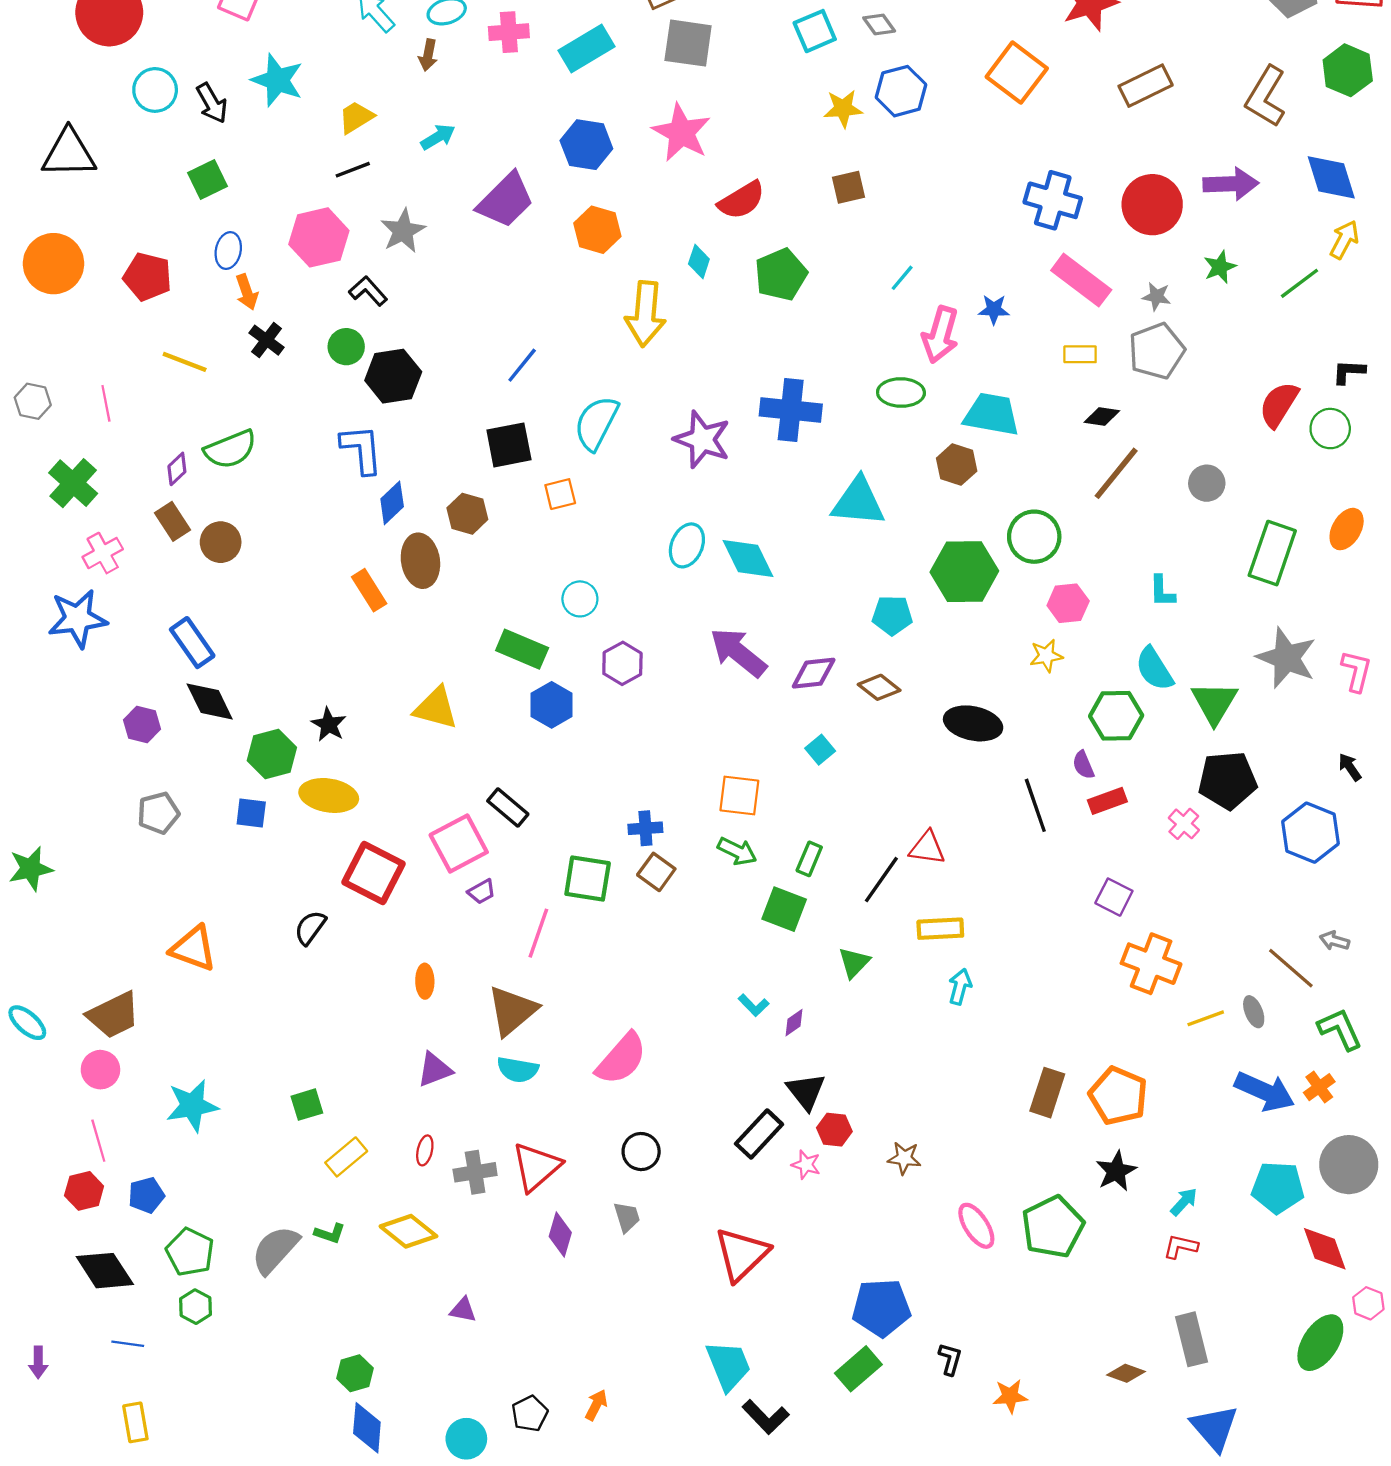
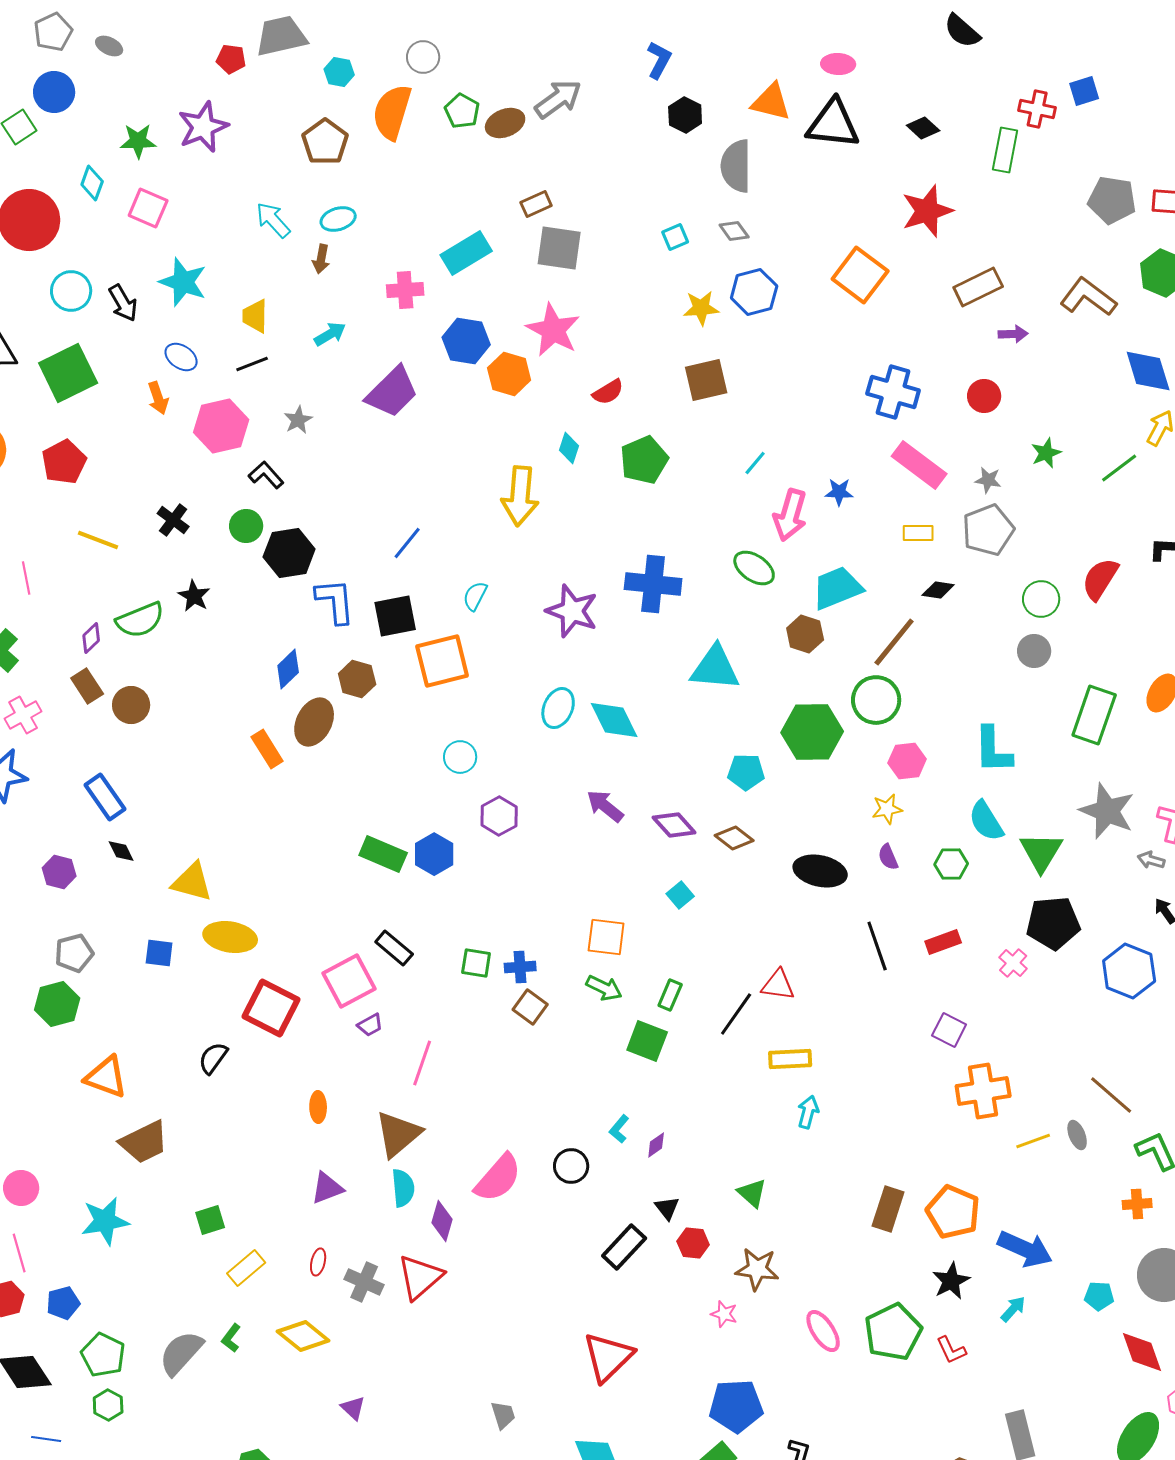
cyan square: (815, 31) -> (675, 237), size x0.7
pink cross: (509, 32) -> (405, 290), moved
brown L-shape: (1266, 97) -> (1088, 297), turned 96
yellow trapezoid: (356, 117) -> (255, 316), turned -57
green square: (207, 180) -> (68, 373), moved, size x1.6
purple arrow: (1231, 184) -> (1013, 334), moved, size x0.6
brown square: (849, 187) -> (706, 380), size x1.4
red semicircle: (742, 200) -> (608, 392), size x0.7
red circle: (1152, 205) -> (984, 396), size x0.6
orange hexagon: (597, 230) -> (509, 374), moved
gray star: (403, 231) -> (298, 420), size x0.7
blue ellipse: (228, 251) -> (181, 357), moved, turned -68
red pentagon: (147, 277) -> (64, 462), turned 30
orange arrow: (247, 292) -> (158, 398), moved
green ellipse: (901, 393) -> (754, 568), turned 33
cyan trapezoid: (992, 414) -> (837, 588), turned -32
cyan semicircle: (596, 423) -> (475, 596), size x0.6
green circle: (1330, 429) -> (1041, 599), moved
blue L-shape: (361, 449) -> (335, 601), moved
brown line: (1116, 473) -> (894, 642), moved
orange square: (560, 494) -> (442, 661), size x1.8
brown ellipse: (420, 561) -> (314, 722), turned 36
cyan L-shape: (1162, 591) -> (993, 750), size x1.6
green rectangle: (522, 649) -> (383, 854), moved
purple arrow: (738, 652) -> (605, 806), size x0.7
purple diamond: (814, 673) -> (674, 825), turned 54
black diamond: (210, 702) -> (121, 851), size x0.6
yellow triangle: (436, 708) -> (192, 882), moved
green hexagon: (1116, 716) -> (951, 864), size x0.7
black star: (329, 725) -> (194, 596), moved
green hexagon: (272, 754) -> (57, 1004), moved
purple semicircle: (1083, 765) -> (888, 857), moved
green square: (588, 878) -> (476, 963), moved, size x0.7
gray arrow: (1335, 941) -> (1151, 860), moved
green triangle: (854, 963) -> (752, 1193), moved, turned -32
orange cross: (1151, 964) -> (983, 1091), turned -30
cyan L-shape: (754, 1005) -> (619, 1129), turned 84
brown trapezoid: (114, 1015) -> (144, 1142), moved
cyan semicircle: (518, 1070) -> (403, 1188), turned -105
orange cross: (1319, 1087) -> (1137, 1204), turned 32
black triangle: (806, 1091) -> (667, 1208), size x0.7
blue arrow: (1265, 1091) -> (1025, 1249), moved
black circle: (641, 1152) -> (571, 1166), moved
brown star: (904, 1158) -> (757, 1269), size x1.4
pink star: (806, 1165) -> (724, 1314), moved
gray cross: (475, 1172) -> (364, 1282), turned 33
cyan pentagon: (1278, 1188) -> (1099, 1296), size x0.6
gray trapezoid: (627, 1217) -> (503, 1415), moved
green L-shape: (330, 1233) -> (231, 1338), turned 108
purple diamond: (560, 1235) -> (442, 1221), moved
red L-shape: (1181, 1247) -> (951, 1350), moved, turned -128
purple triangle: (463, 1310) -> (353, 1408), turned 32

